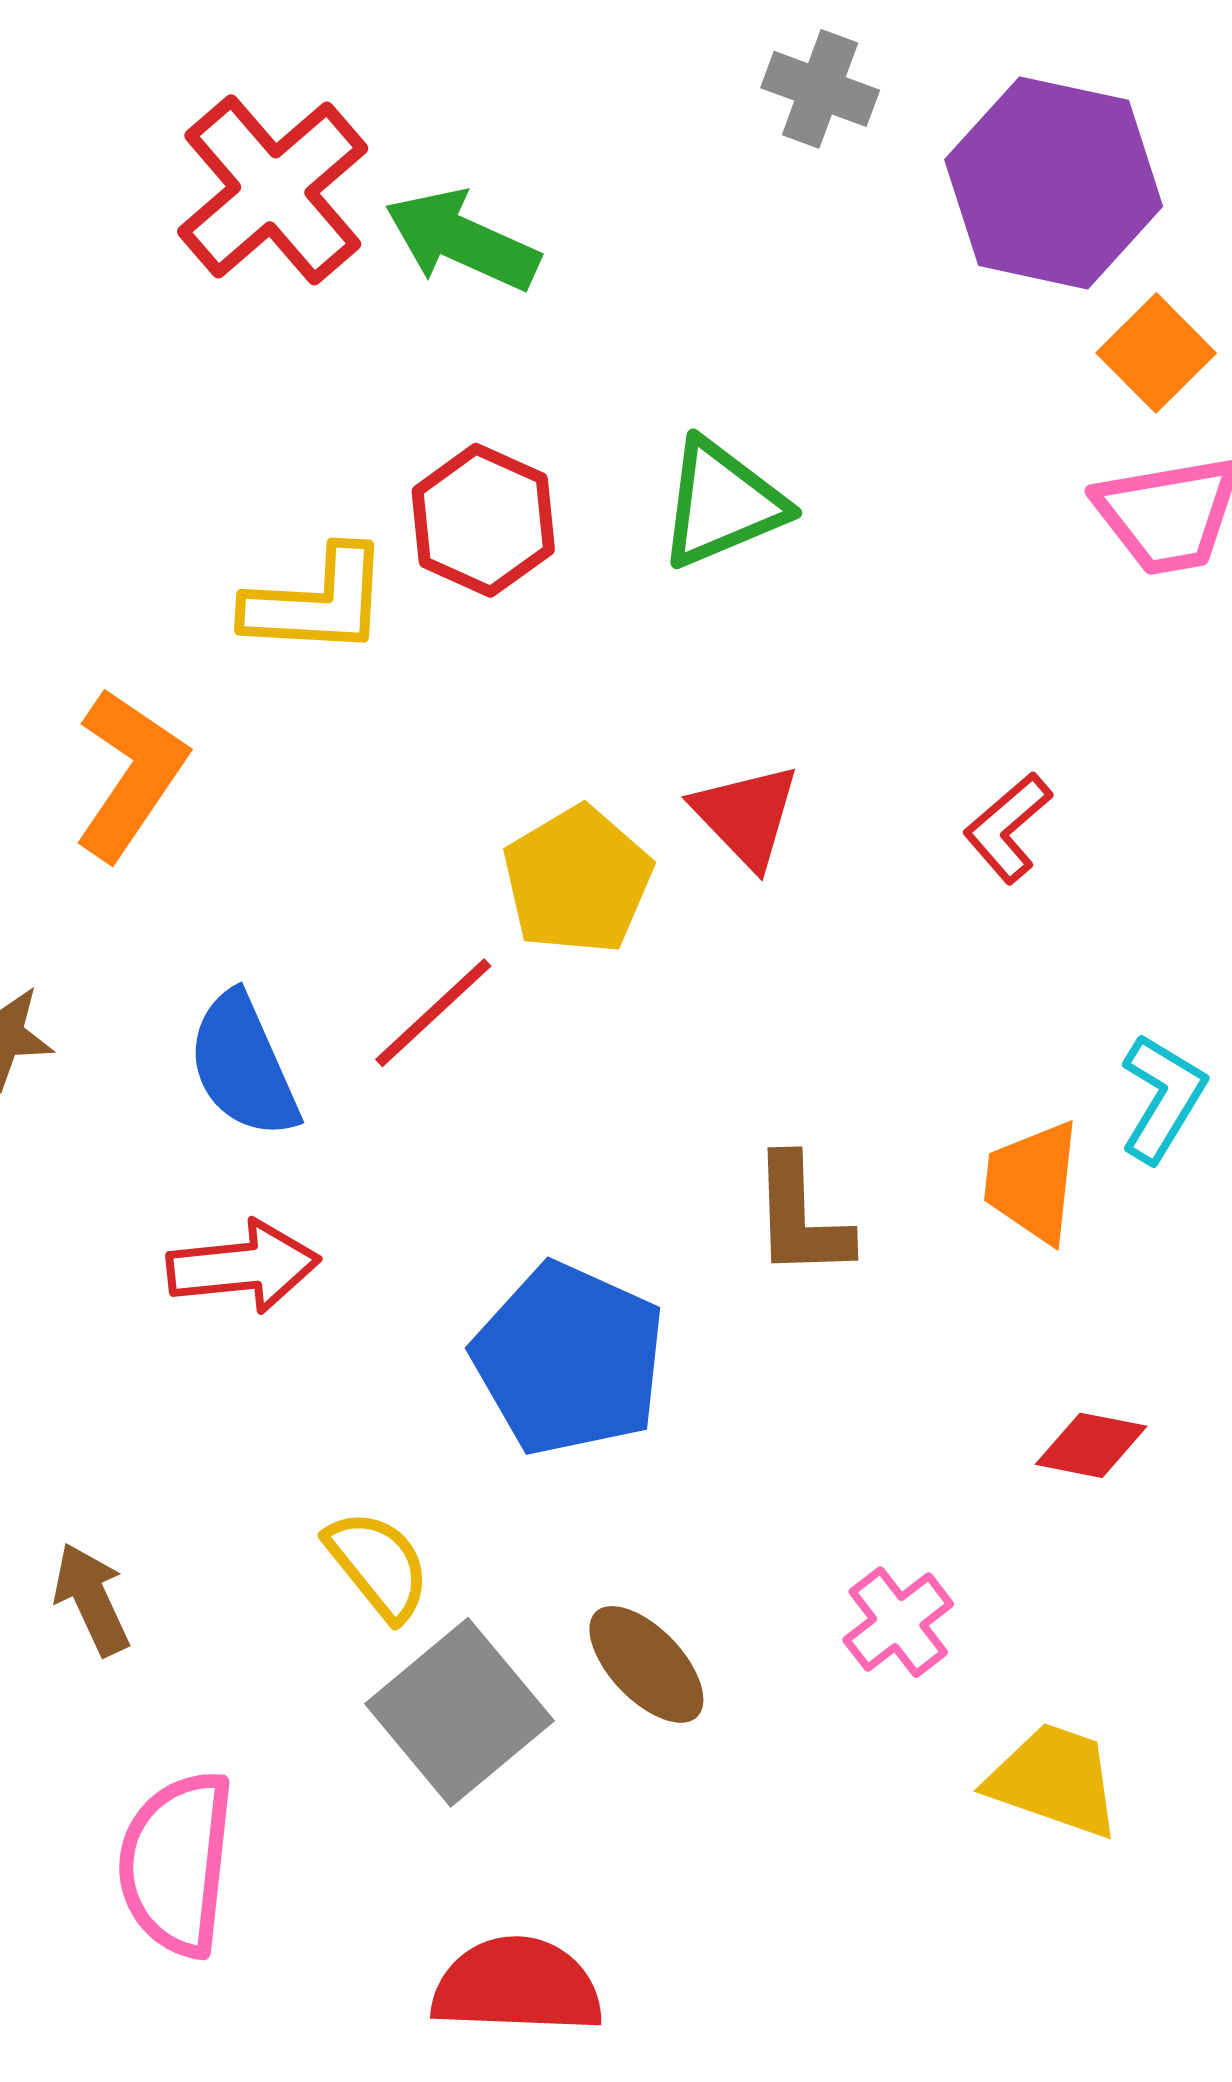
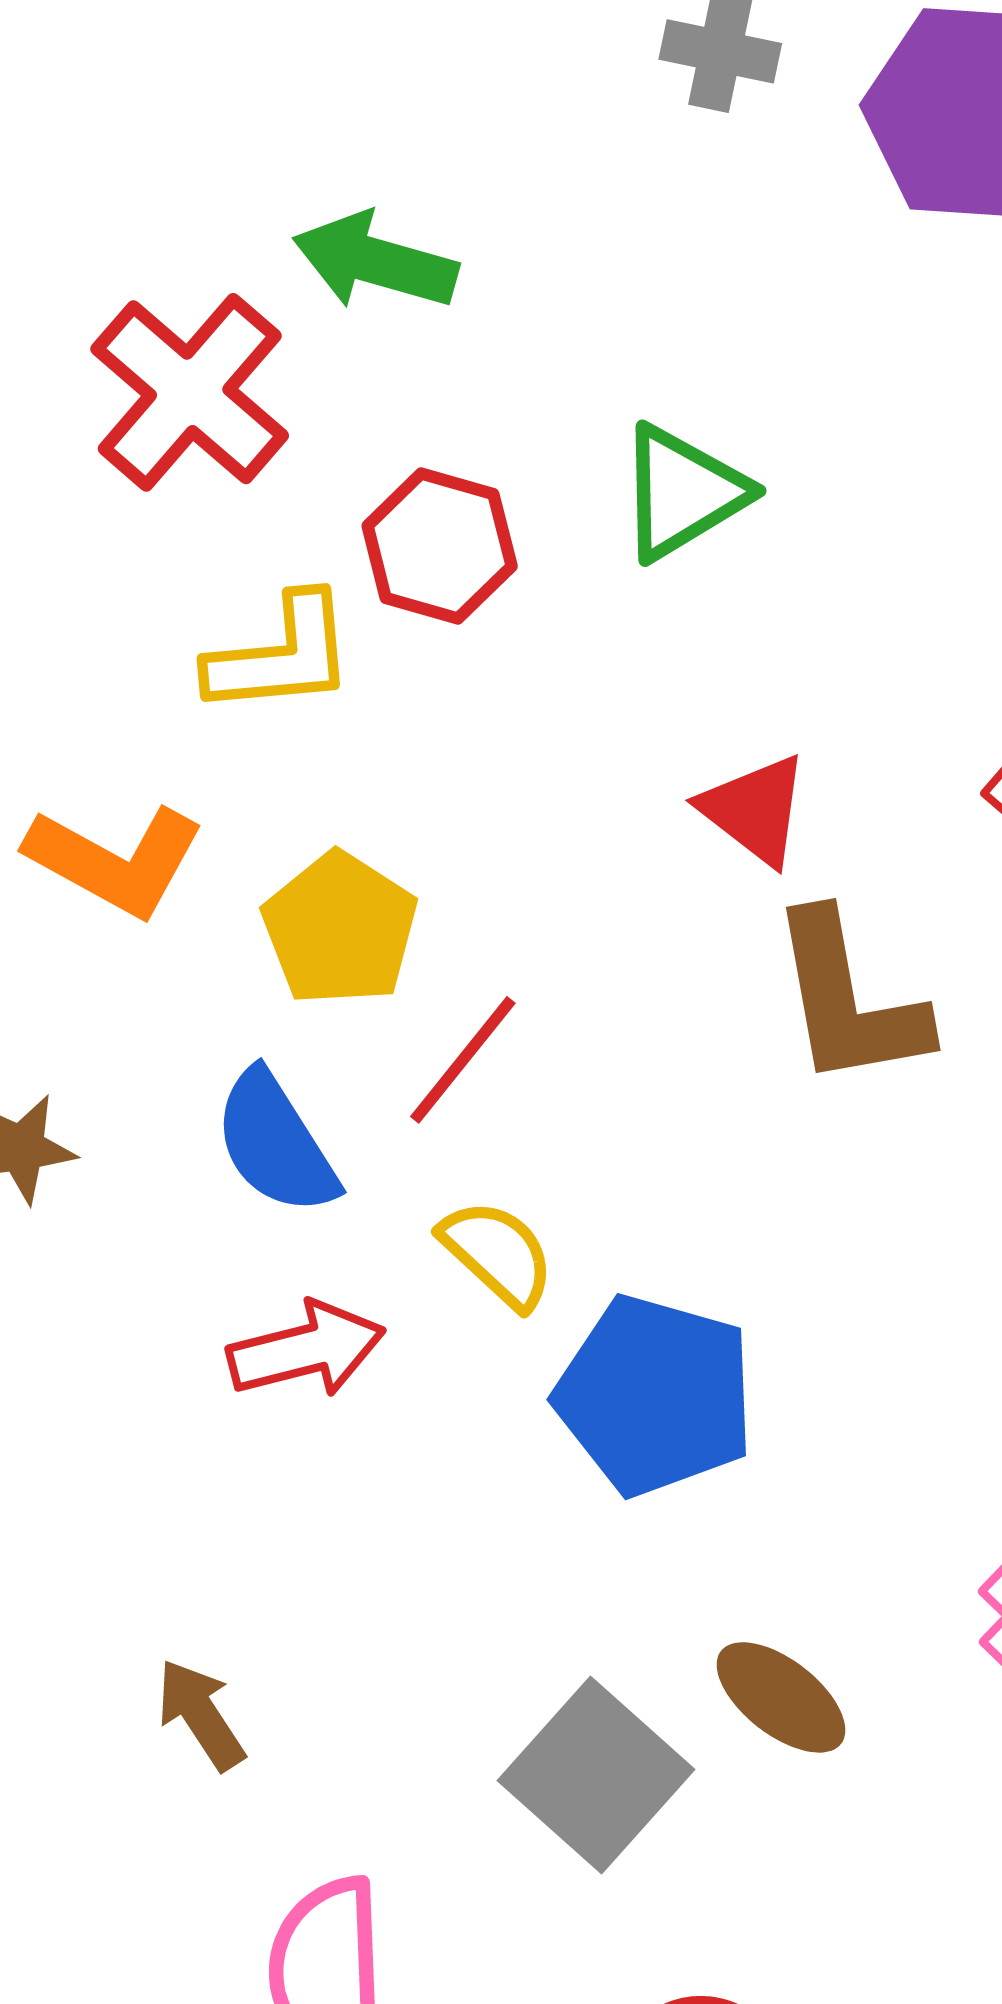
red cross: (273, 190) -> (190, 392), moved
orange L-shape: (130, 774) -> (115, 860), turned 93
yellow pentagon: (577, 880) -> (340, 929), moved
brown L-shape: (801, 1217) -> (848, 1000), moved, size x1.4
yellow semicircle: (378, 1565) -> (498, 1254), moved

